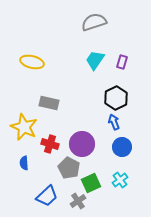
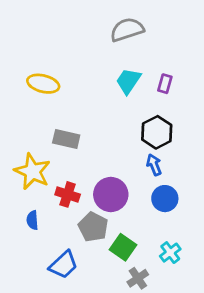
cyan cross: (120, 180) -> (170, 253), moved
green square: (91, 183) -> (123, 247), turned -30
gray cross: (78, 201) -> (138, 278), moved

